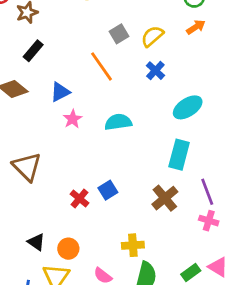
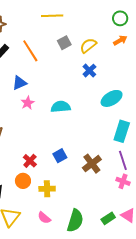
orange line: (101, 66) -> (30, 51), moved
cyan rectangle: (179, 155) -> (122, 131), moved
blue square: (108, 190) -> (60, 156), moved
yellow cross: (133, 245) -> (47, 189), moved
orange circle: (68, 249) -> (23, 181), moved

